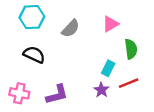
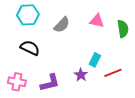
pink triangle: (110, 24) -> (97, 21), turned 42
green semicircle: (131, 49) -> (123, 29), moved
purple star: (101, 90) -> (81, 75), moved

